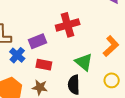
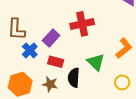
purple rectangle: (37, 41) -> (51, 38), turned -30
black semicircle: (74, 85) -> (74, 78), moved

